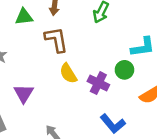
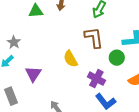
brown L-shape: (56, 40) -> (94, 38), moved
purple cross: (98, 83) -> (96, 79), moved

